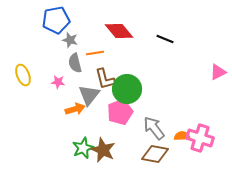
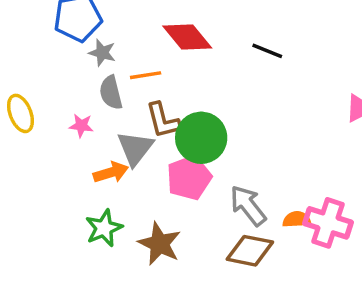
green star: (83, 148) -> (104, 228), moved

